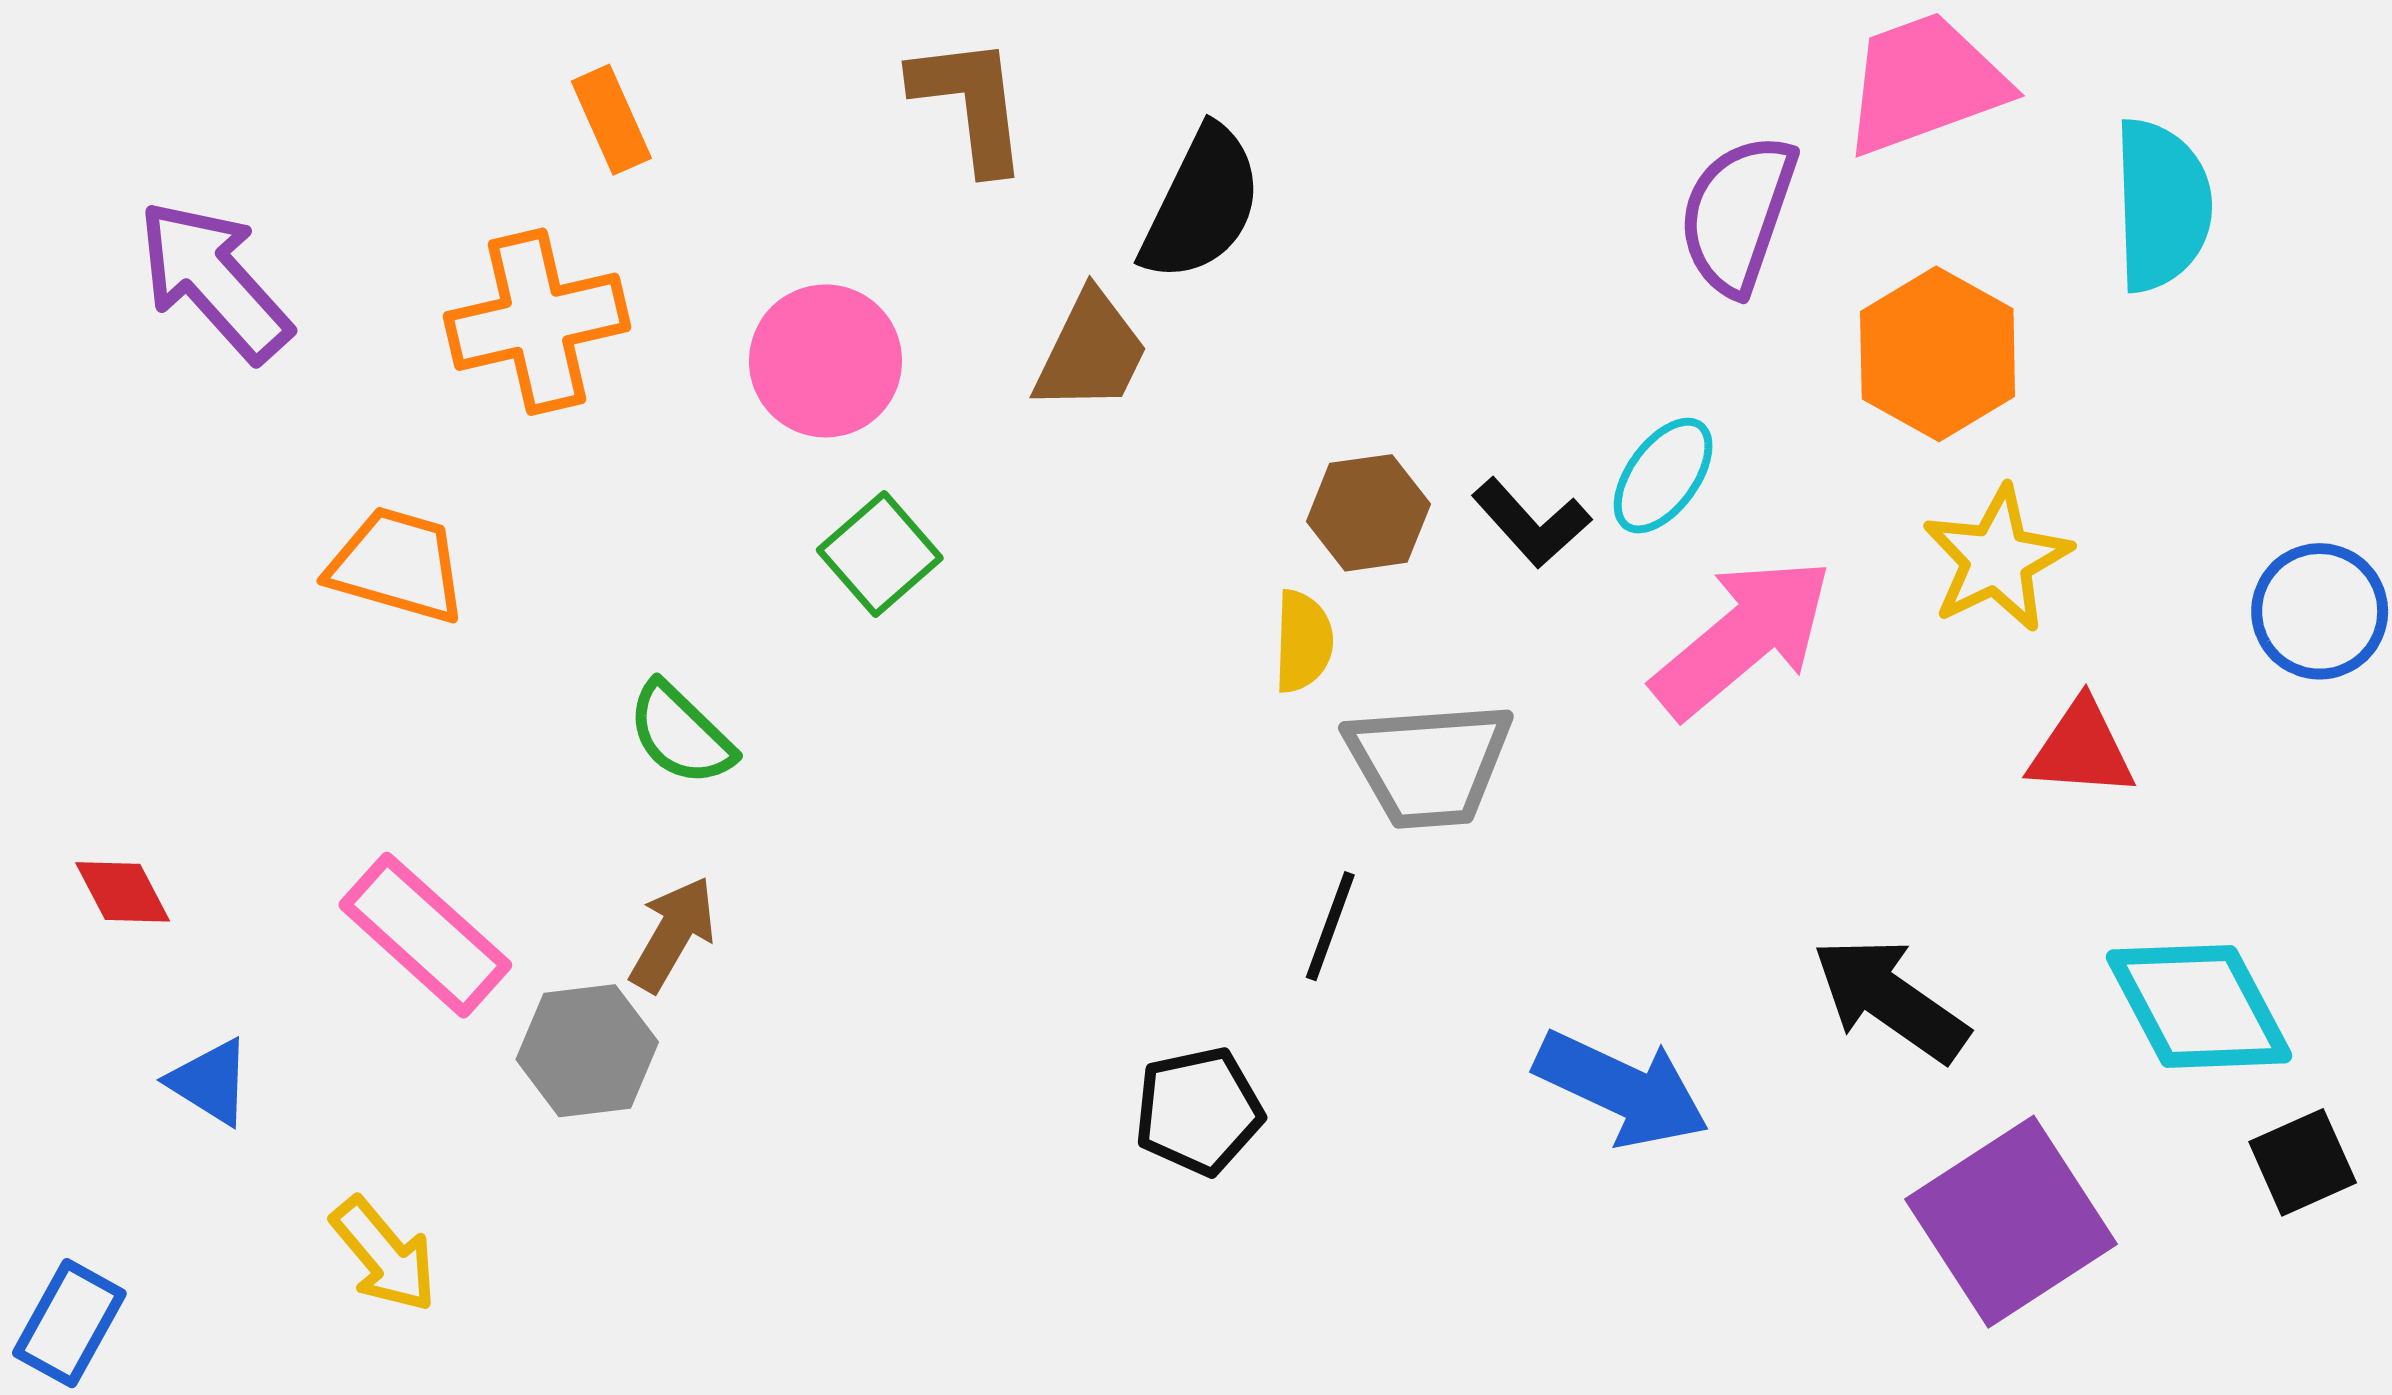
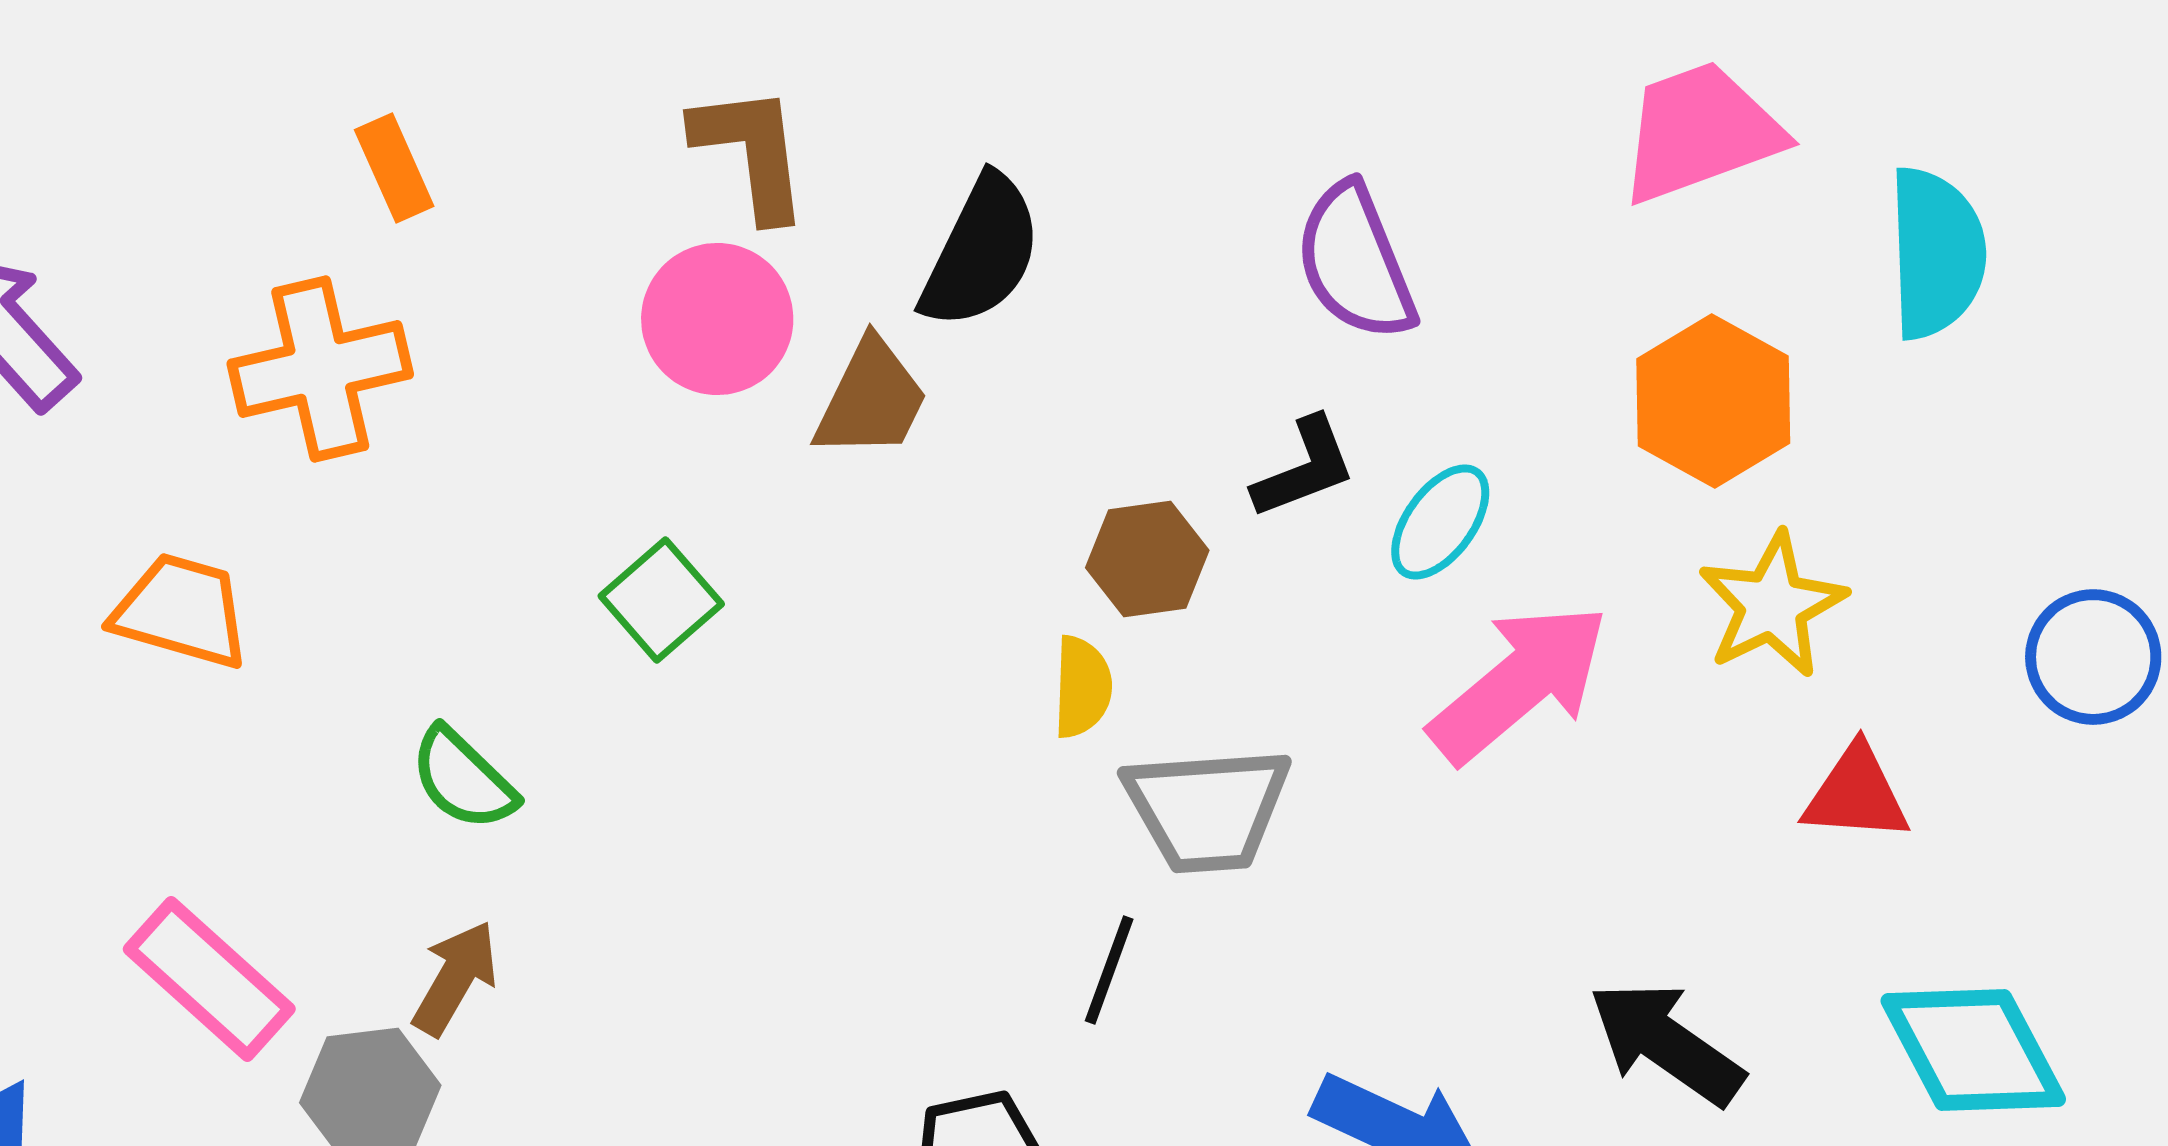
purple semicircle: (1738, 214) -> (1355, 262), moved, turned -41
pink circle: (826, 361) -> (717, 319), moved
black L-shape: (1531, 523) -> (1304, 468), moved, turned -69

